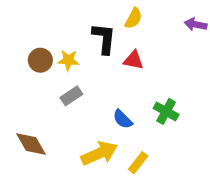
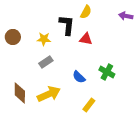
brown circle: (40, 60) -> (13, 37), moved
brown diamond: (31, 144) -> (20, 93), turned 30
yellow arrow: (99, 153) -> (49, 94), moved

